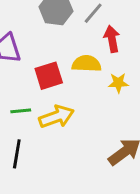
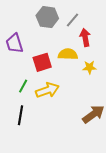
green line: (21, 111) -> (23, 86), turned -56

